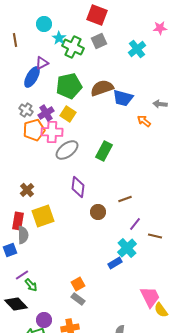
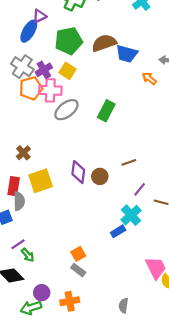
gray cross: (26, 110) -> (22, 67), size x1.5
purple diamond: (78, 187) -> (78, 172), moved

